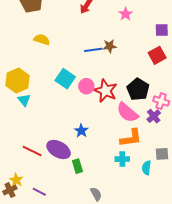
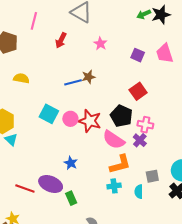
purple square: (162, 30) -> (138, 55), turned 32
red square: (157, 55) -> (138, 91), moved

